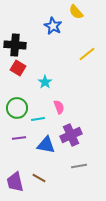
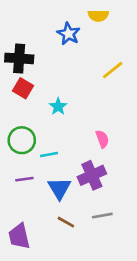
yellow semicircle: (76, 12) -> (98, 16), turned -49
pink semicircle: (59, 107) -> (102, 139), moved
blue triangle: (46, 145) -> (59, 188), turned 48
brown line: (39, 178) -> (66, 222), moved

